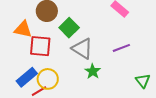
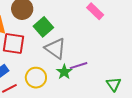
purple line: (121, 48) -> (79, 66), moved
yellow circle: (48, 79) -> (36, 78), moved

